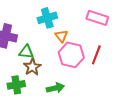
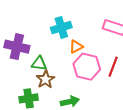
orange triangle: (61, 36) -> (76, 47), turned 40

